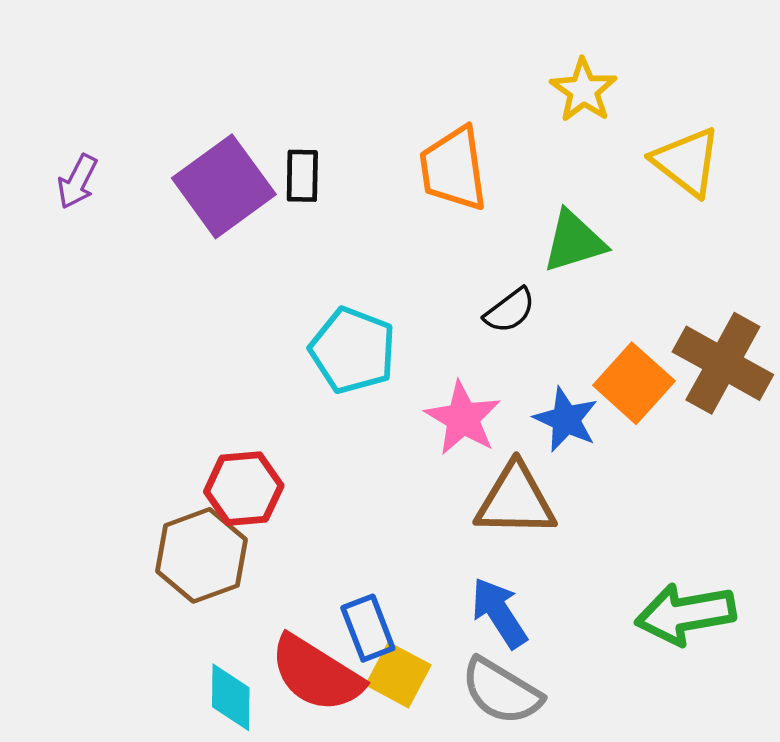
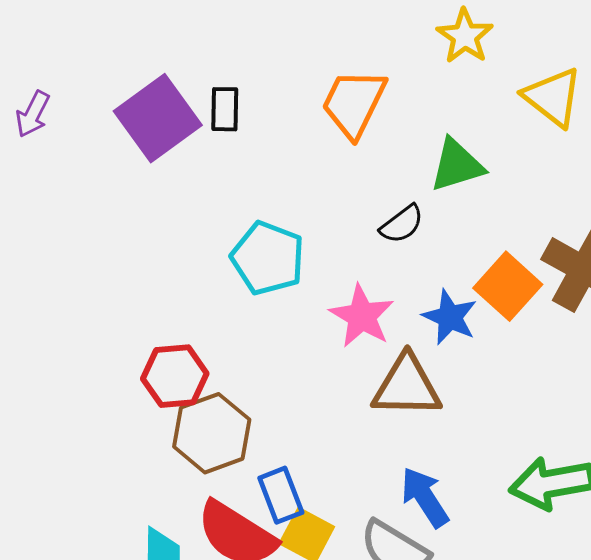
orange trapezoid: (453, 169) -> (354, 103), turned 34
brown hexagon: (202, 555) -> (212, 433), moved
blue arrow: (499, 613) -> (425, 497), moved

